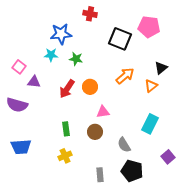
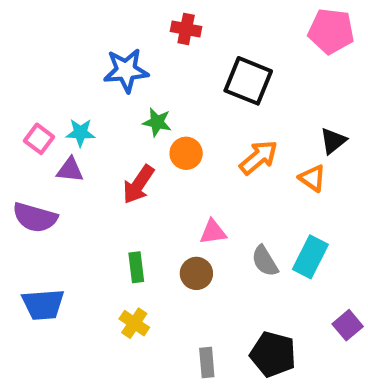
pink pentagon: (149, 27) -> (331, 31), moved
cyan star: (51, 55) -> (80, 133), moved
orange triangle: (151, 86) -> (312, 178), turned -48
orange circle: (90, 87) -> (186, 153), moved
gray semicircle: (124, 145) -> (265, 261), moved
yellow cross: (65, 156) -> (134, 323), turned -32

